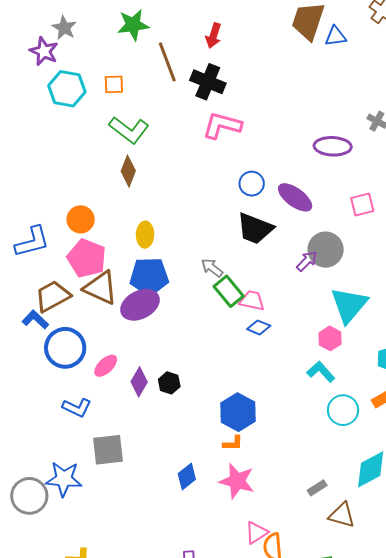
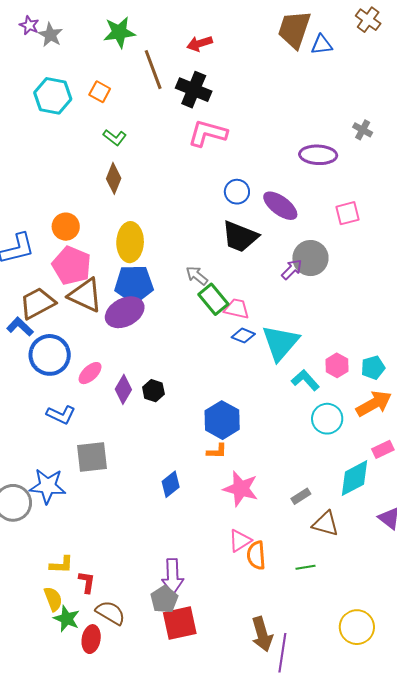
red arrow: (214, 36) -> (200, 43), turned 55
purple star: (44, 51) -> (29, 25), moved, size x0.7
orange square: (114, 84) -> (100, 92), turned 30
green L-shape: (129, 130) -> (115, 137), size x0.6
yellow ellipse: (145, 235) -> (130, 242), size x1.5
cyan triangle: (349, 305) -> (280, 343), moved
pink hexagon: (330, 338) -> (337, 365), moved
pink star: (237, 481) -> (241, 489), moved

